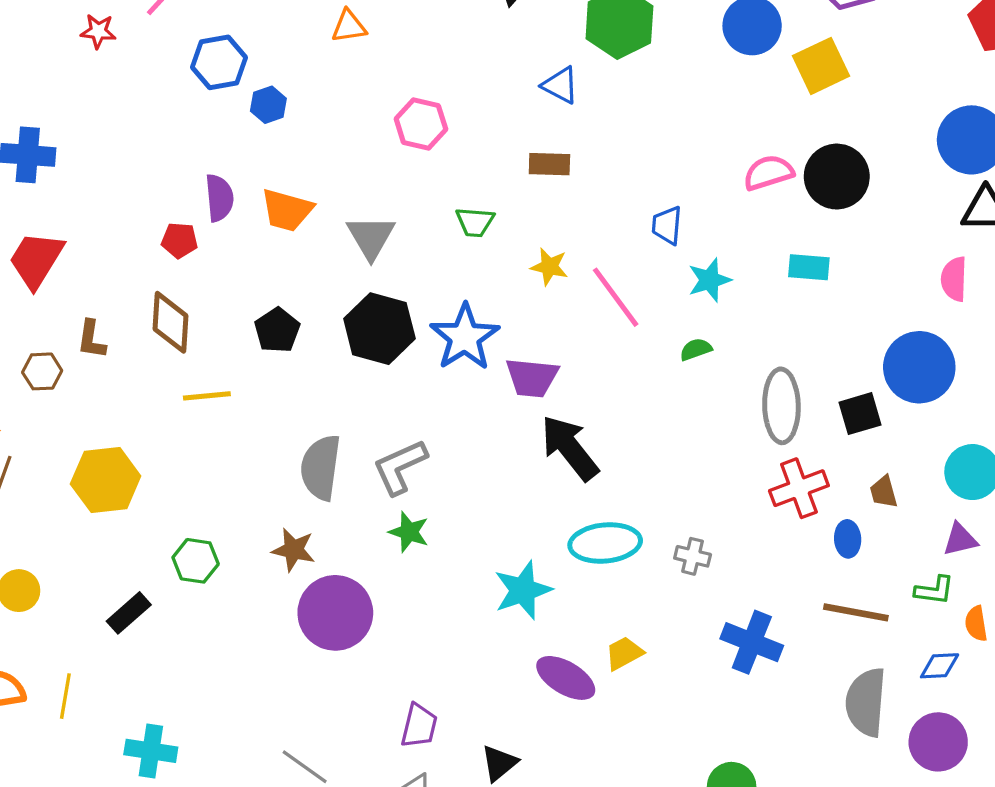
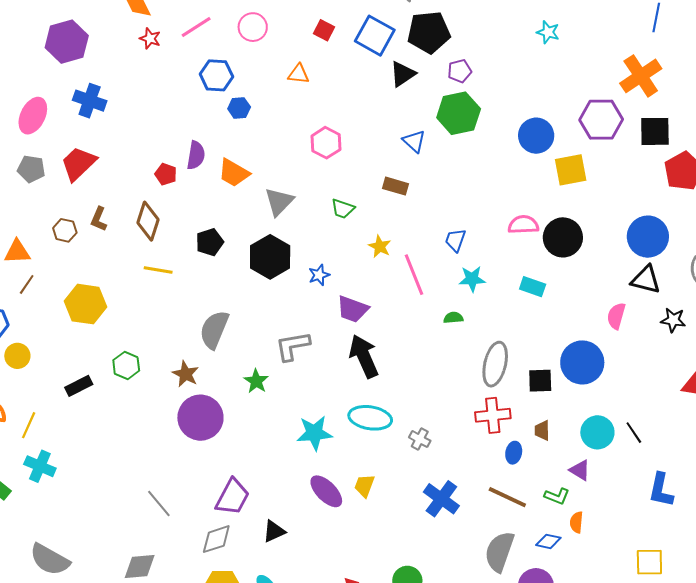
blue star: (465, 337) -> (319, 275), size x0.5
gray L-shape: (400, 467) -> (293, 346), moved
purple triangle: (960, 540) -> (580, 470), turned 30
yellow trapezoid: (624, 653) -> (364, 486), turned -55
purple trapezoid: (419, 726) -> (232, 497), size x1.4
cyan cross: (151, 751) -> (40, 466), moved

